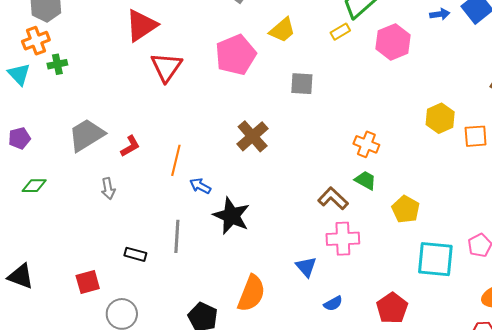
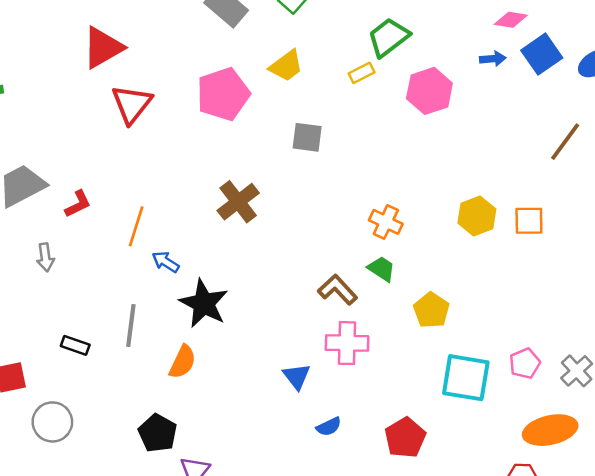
yellow hexagon: (440, 118) -> (477, 216), moved
orange semicircle: (251, 293) -> (183, 362), moved, size x0.7

